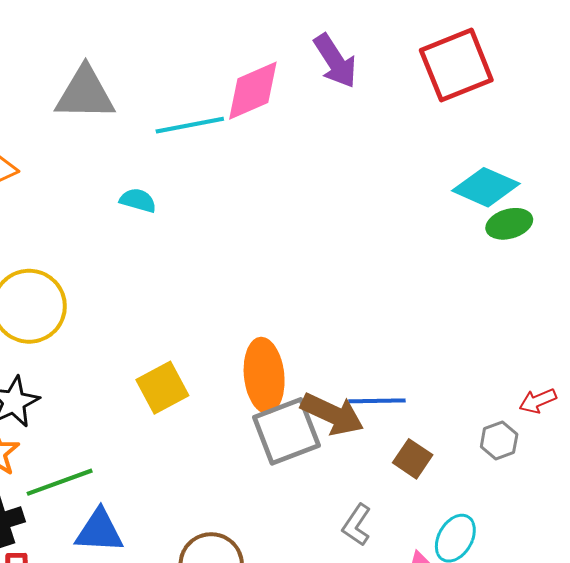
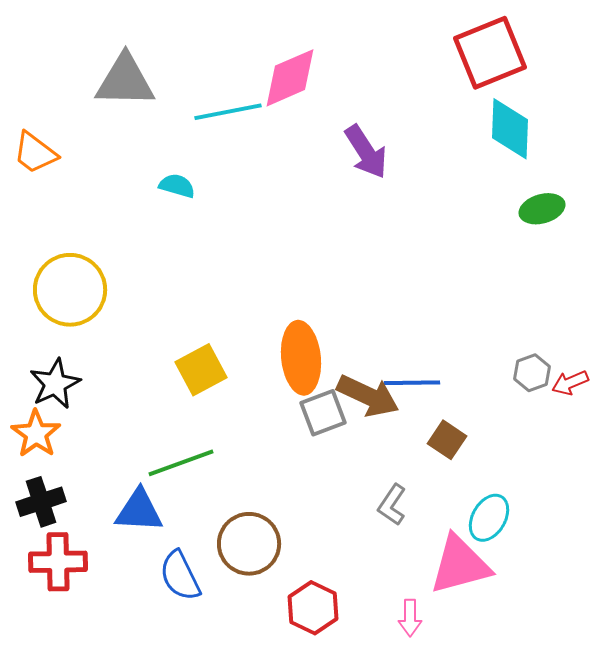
purple arrow: (335, 61) -> (366, 152), moved
cyan diamond: (486, 187) -> (510, 129), moved, turned 68
gray square: (286, 431) -> (323, 413), size x0.7
gray hexagon: (499, 440) -> (532, 373), moved
green line: (60, 482) -> (181, 463), moved

